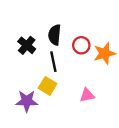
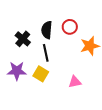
red circle: (81, 45) -> (70, 27), moved
purple star: (27, 101) -> (17, 71), moved

